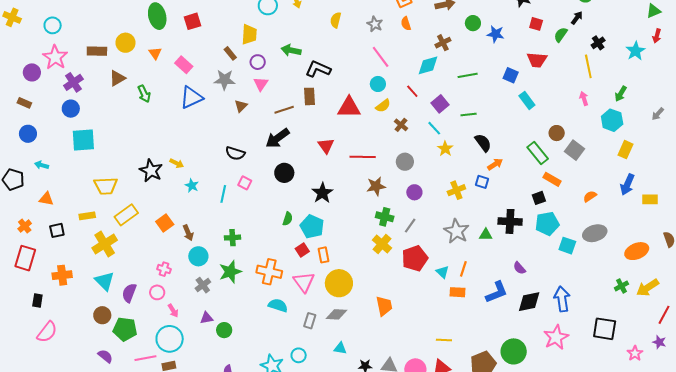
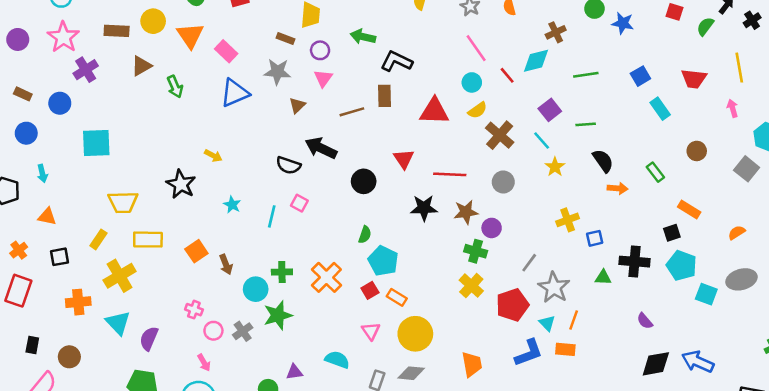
black cross: (598, 43) -> (752, 20), moved
orange triangle: (155, 53) -> (190, 36), size x1.6
brown rectangle: (230, 53) -> (285, 38), turned -32
red trapezoid: (537, 60) -> (694, 79), moved
purple circle: (32, 72) -> (18, 39), moved
blue square: (511, 75) -> (640, 76), turned 35
red line: (412, 91) -> (507, 75), moved
blue circle: (71, 109) -> (60, 103), moved
brown cross: (401, 125) -> (500, 135), size x1.6
black arrow: (278, 138) -> (321, 148), moved, turned 60
gray square: (575, 150) -> (747, 169), moved
green rectangle: (538, 153) -> (655, 172), moved, size x0.7
yellow arrow: (177, 163) -> (213, 156), moved
orange arrow: (495, 164) -> (618, 188), turned 35
cyan arrow: (42, 165) -> (42, 173), turned -120
black circle: (284, 173) -> (364, 181), moved
blue square: (482, 182) -> (595, 238), moved, turned -32
purple circle: (414, 192) -> (492, 228), moved
black star: (322, 193) -> (424, 208), moved, turned 30
yellow rectangle: (126, 215) -> (148, 240), turned 35
yellow rectangle: (87, 216) -> (98, 239), turned -49
green semicircle: (288, 219) -> (365, 235), moved
cyan pentagon: (547, 224) -> (682, 266), turned 30
gray line: (410, 226) -> (529, 263), moved
gray star: (456, 231) -> (554, 287), moved
orange rectangle: (323, 255) -> (397, 297), turned -49
cyan circle: (198, 256) -> (256, 289), moved
orange cross: (269, 272) -> (326, 277), moved, turned 30
orange cross: (62, 275) -> (78, 302), moved
pink triangle: (304, 282) -> (371, 331), size x0.7
pink circle: (157, 292) -> (213, 331), moved
blue L-shape: (497, 292) -> (529, 353), moved
blue arrow: (562, 299) -> (698, 362), turned -60
brown circle: (102, 315) -> (69, 357), moved
purple triangle: (207, 318) -> (294, 372), moved

